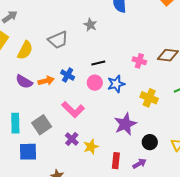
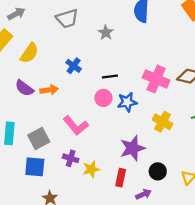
gray trapezoid: (58, 40) -> (67, 19), moved
pink cross: (139, 61) -> (156, 79), size x1.6
blue cross: (68, 75) -> (74, 66), moved
purple cross: (72, 139) -> (71, 158), turned -32
blue square: (28, 152) -> (35, 167), moved
red rectangle: (116, 161) -> (121, 178), moved

